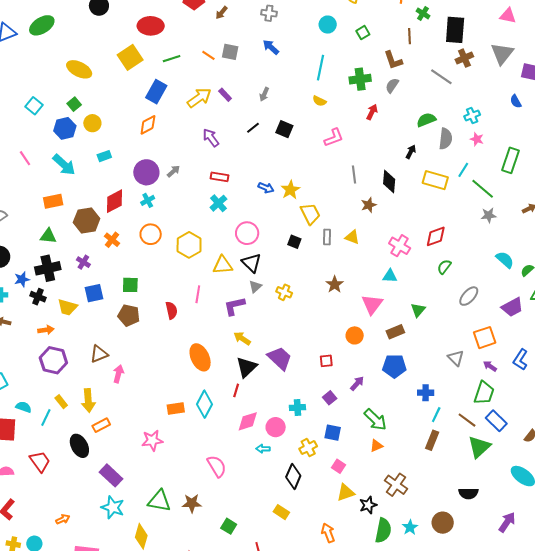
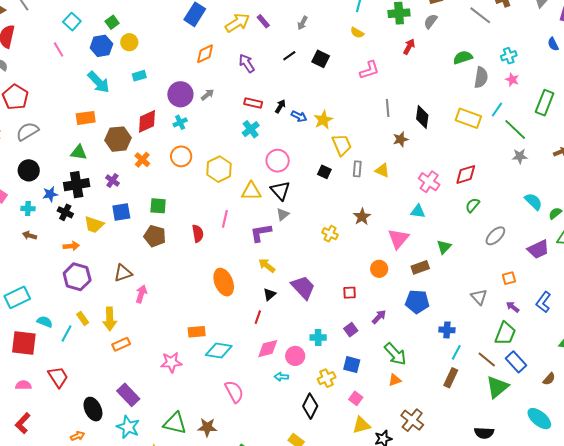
orange diamond: (148, 125) -> (205, 54), moved
black arrow: (411, 152) -> (280, 106), moved
pink line: (25, 158) -> (59, 49), moved
yellow cross: (284, 292) -> (330, 234), moved
orange square: (485, 338) -> (509, 278), size x0.6
black triangle: (246, 367) -> (269, 294), size x0.6
cyan diamond: (204, 404) -> (219, 350), moved, turned 68
black ellipse: (79, 446) -> (93, 409), moved

